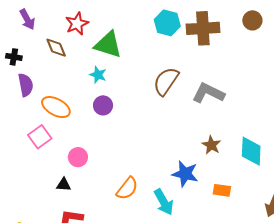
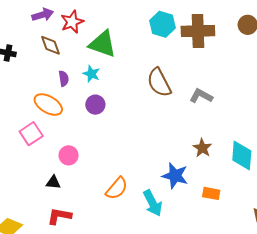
purple arrow: (27, 19) -> (43, 15), moved, turned -80
brown semicircle: (166, 81) -> (159, 83), turned -64
purple semicircle: (26, 85) -> (64, 79), moved, size x0.7
gray L-shape: (208, 93) -> (201, 96), size x0.7

